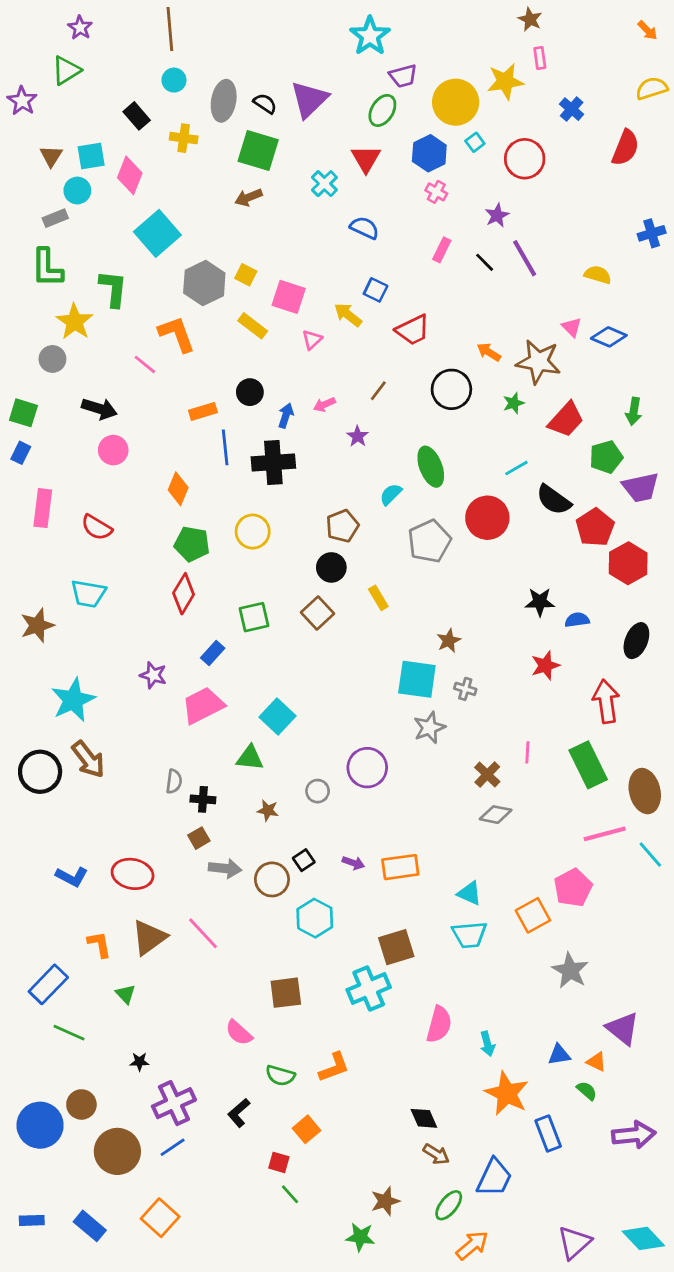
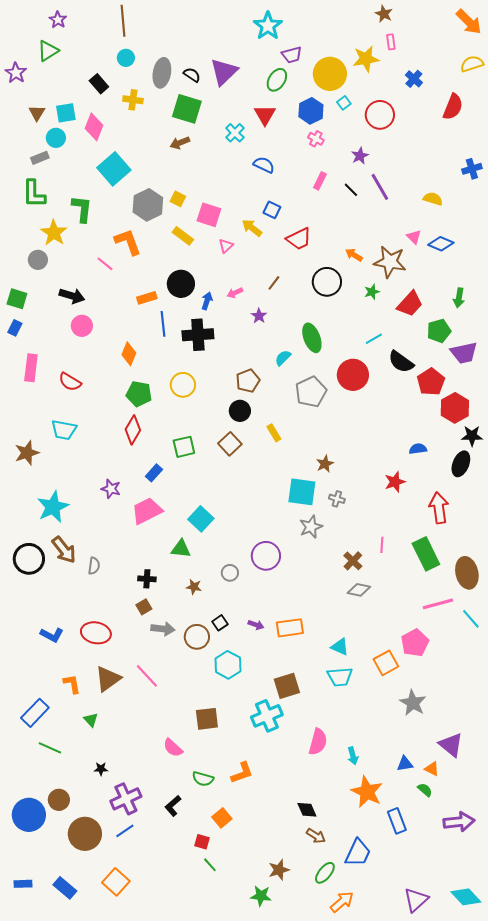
orange arrow: (647, 30) -> (469, 22), size x1.8
black circle: (250, 392) -> (181, 284), size x1.4
black star: (540, 602) -> (472, 436), moved
gray semicircle: (174, 781) -> (94, 566), moved

